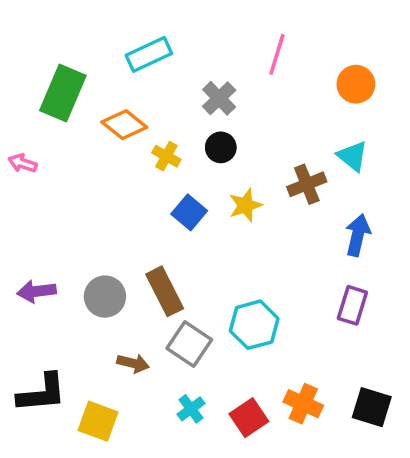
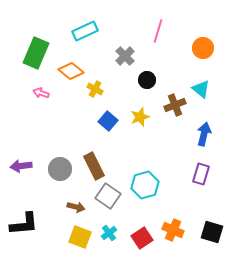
black circle: (221, 147) -> (147, 80), moved
pink arrow: (22, 163) -> (41, 93), moved
yellow square: (98, 421) -> (80, 237), moved

